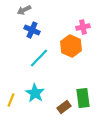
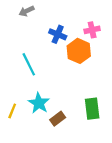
blue cross: (32, 30) -> (58, 34), moved
cyan line: (39, 58) -> (29, 64), moved, turned -70
brown rectangle: (64, 107) -> (58, 119), moved

